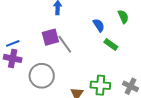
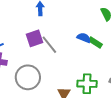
blue semicircle: (99, 25) -> (84, 38), moved, turned -32

